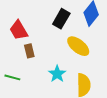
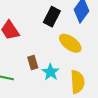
brown rectangle: (29, 51) -> (33, 62), moved

